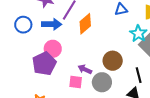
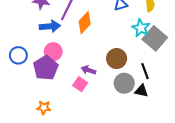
blue circle: (23, 25) -> (18, 55), moved
pink square: (76, 82) -> (80, 84), turned 32
gray circle: (102, 82) -> (124, 83), moved

